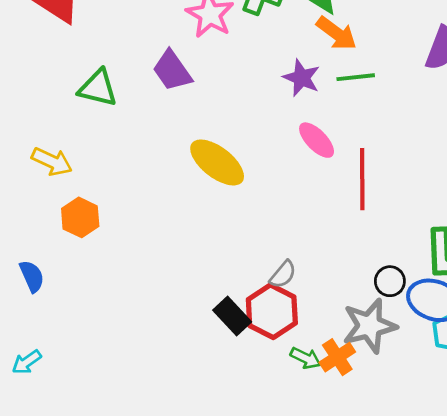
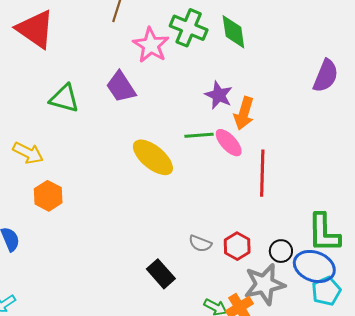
orange arrow: (337, 33) -> (244, 113), moved, turned 68
green line: (356, 77) -> (199, 135), moved
gray semicircle: (283, 274) -> (200, 243), turned 70
red hexagon: (272, 311) -> (237, 246), moved, size x0.7

